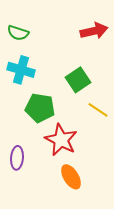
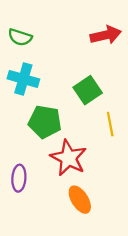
yellow line: (98, 110) -> (110, 124), turned 45

